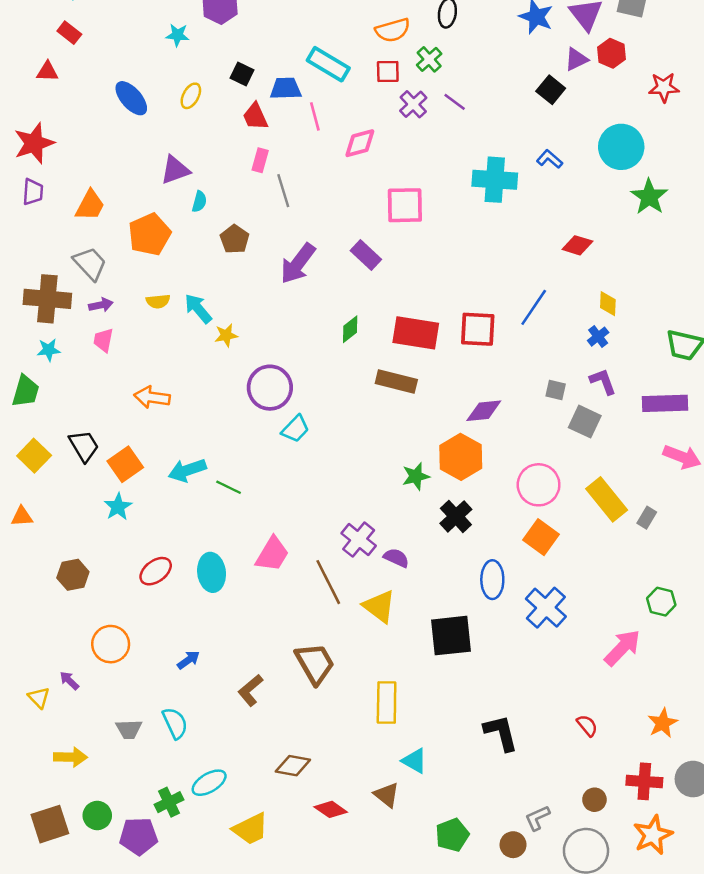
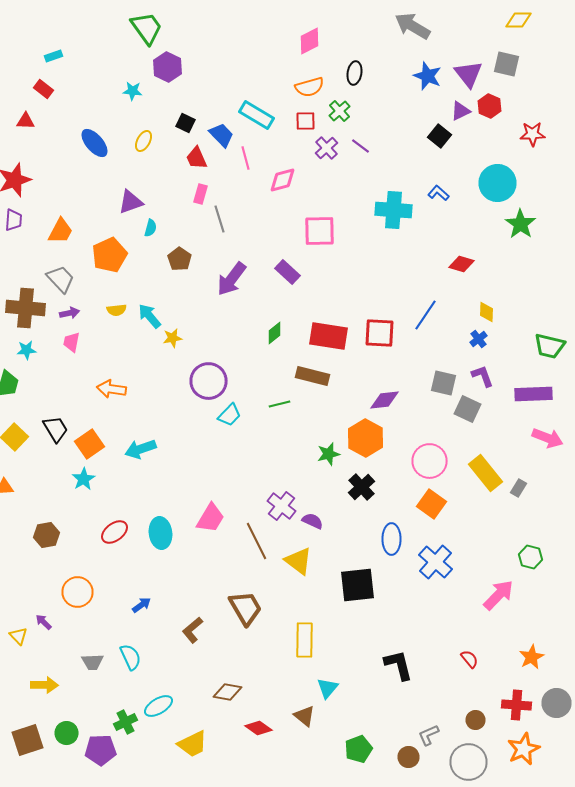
blue trapezoid: (286, 89) -> (222, 135), turned 48
gray square: (556, 390) -> (444, 383), size x1.5
green line: (229, 487) -> (280, 404), moved, turned -40
cyan triangle: (415, 761) -> (328, 688), turned 40

